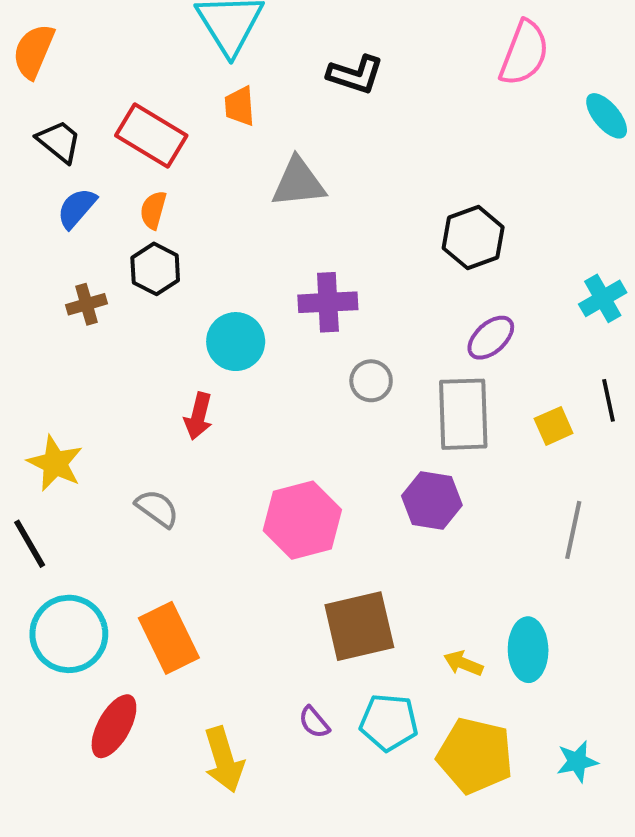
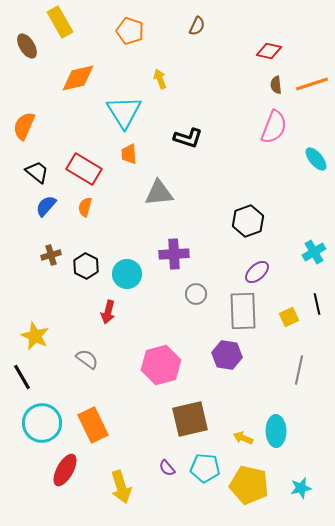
black hexagon: (155, 269) -> (86, 266), moved

